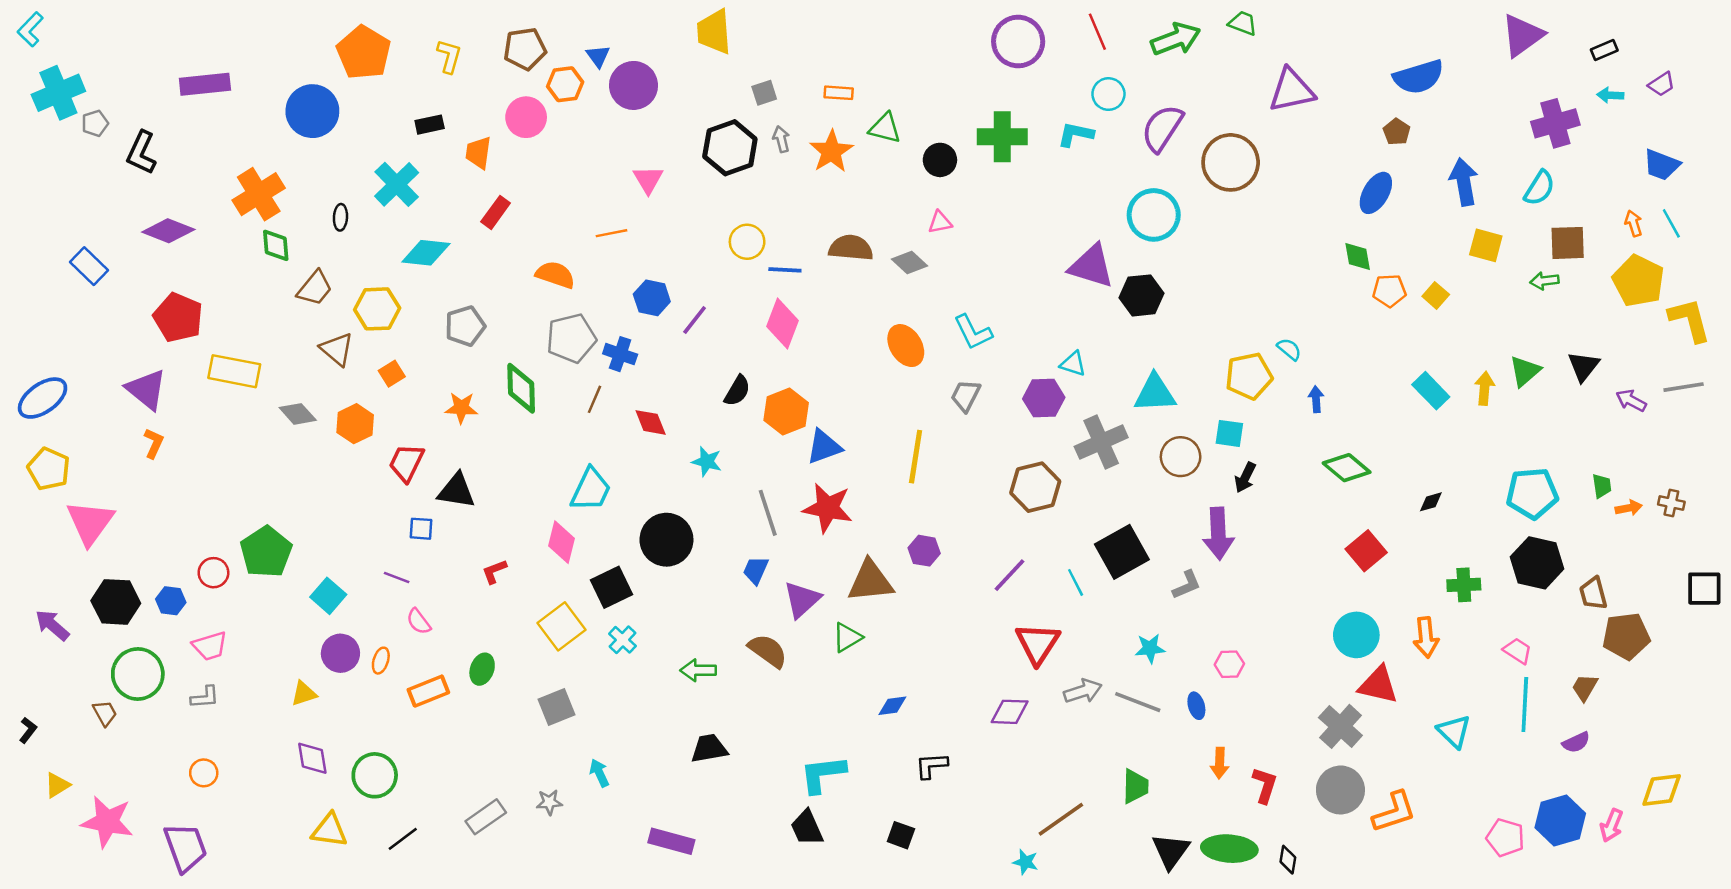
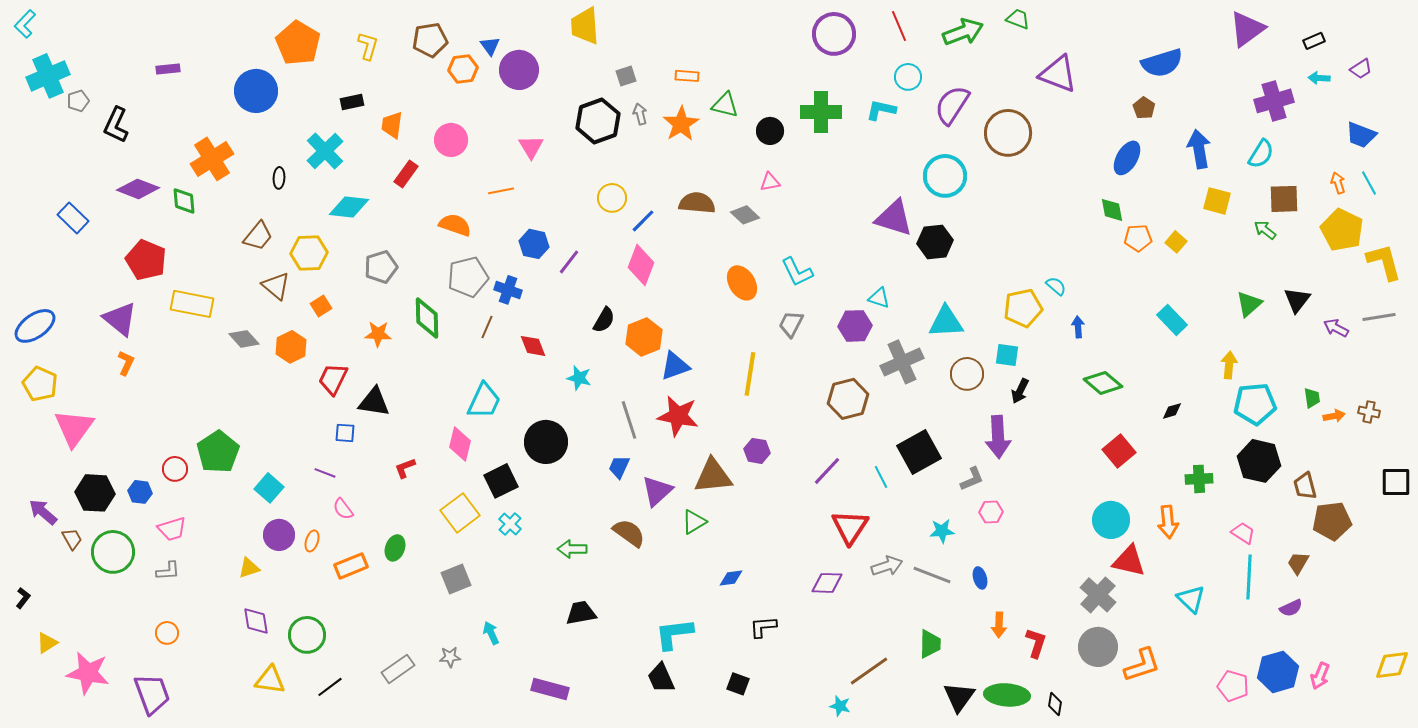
purple rectangle: (205, 84) -> (168, 69), size x0.6
purple triangle: (1292, 90) -> (1058, 74), turned 33
pink circle: (526, 117) -> (451, 140), moved
green diamond: (276, 245) -> (184, 201), moved
blue line: (785, 270) -> (643, 221), turned -48
green arrow: (1544, 281) -> (1265, 230), turned 45
yellow arrow: (1485, 388) -> (1229, 365), moved
pink hexagon: (1229, 664) -> (991, 512), moved
brown trapezoid: (105, 713) -> (72, 539), moved
yellow diamond: (1662, 790) -> (1392, 665), moved

